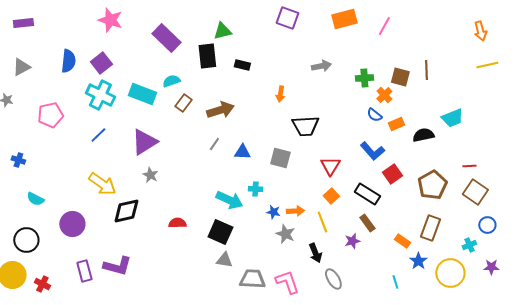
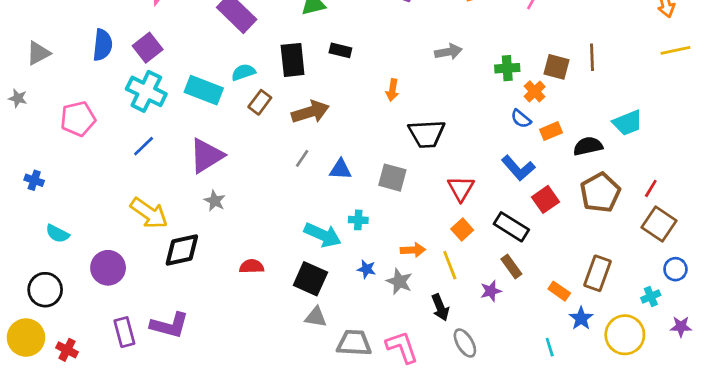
black rectangle: (207, 56) -> (293, 60), moved
red line: (469, 166) -> (651, 188), turned -56
brown pentagon: (432, 185) -> (600, 193), moved
blue star: (273, 212) -> (366, 269), moved

